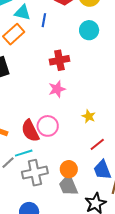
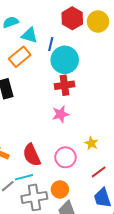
cyan circle: (89, 30) -> (65, 60), moved, size x1.4
pink circle: (48, 126) -> (65, 157), moved
orange circle: (69, 169) -> (60, 189), moved

